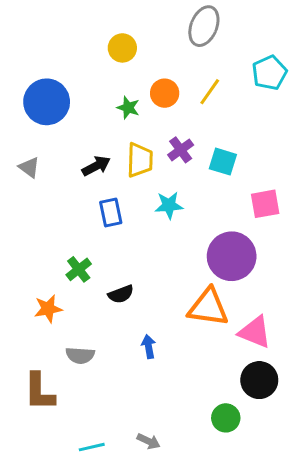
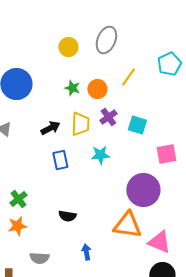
gray ellipse: (204, 26) -> (106, 40), moved
orange circle: (165, 93) -> (97, 89), moved
green cross: (79, 269) -> (18, 199), moved
black semicircle: (121, 294) -> (67, 216), turned 30

